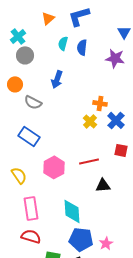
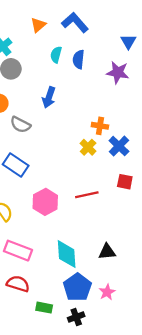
blue L-shape: (79, 16) -> (75, 23), turned 65
black triangle: (103, 185) -> (107, 252), moved
pink rectangle: (31, 208) -> (18, 251), turned -60
blue pentagon: (81, 239) -> (77, 287), turned 30

